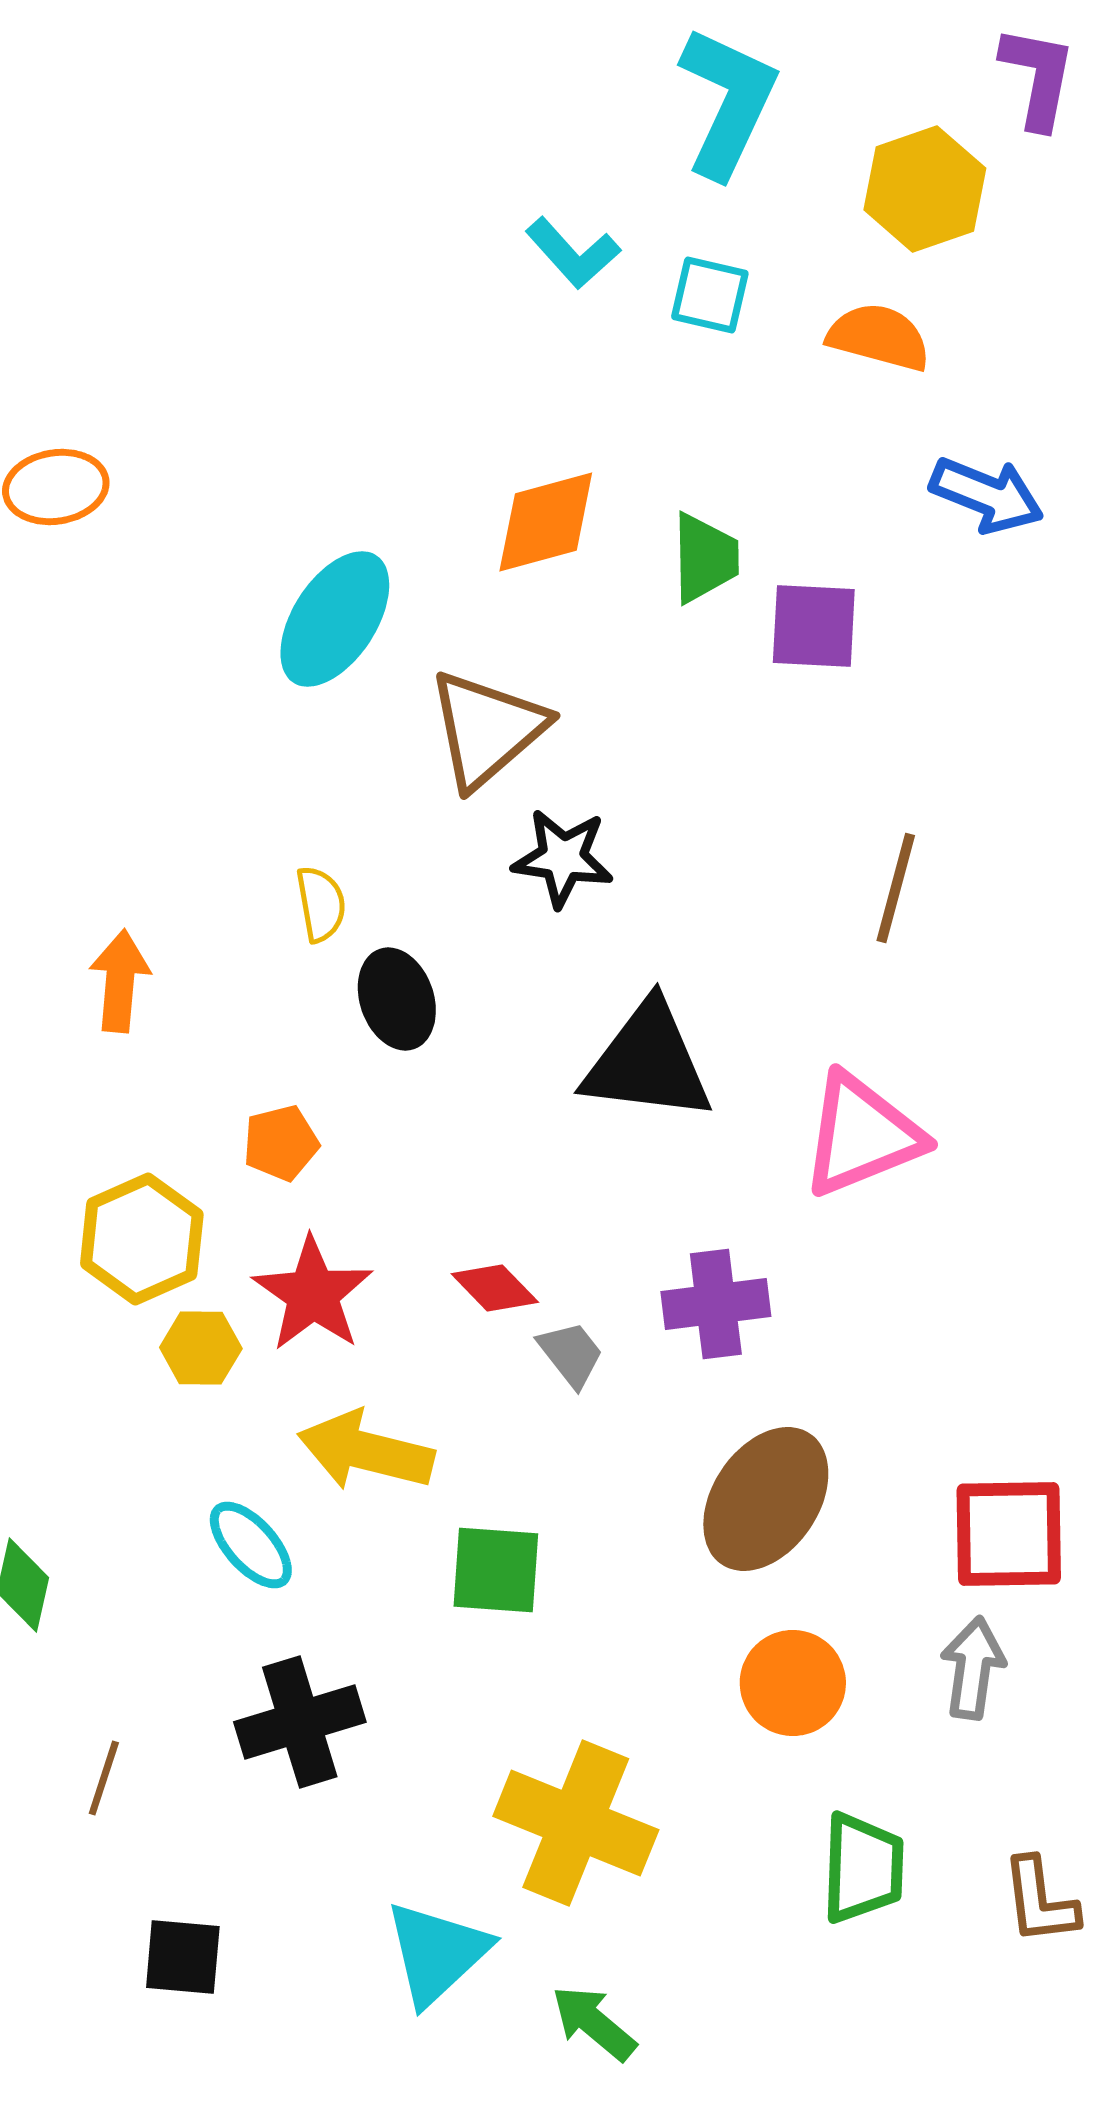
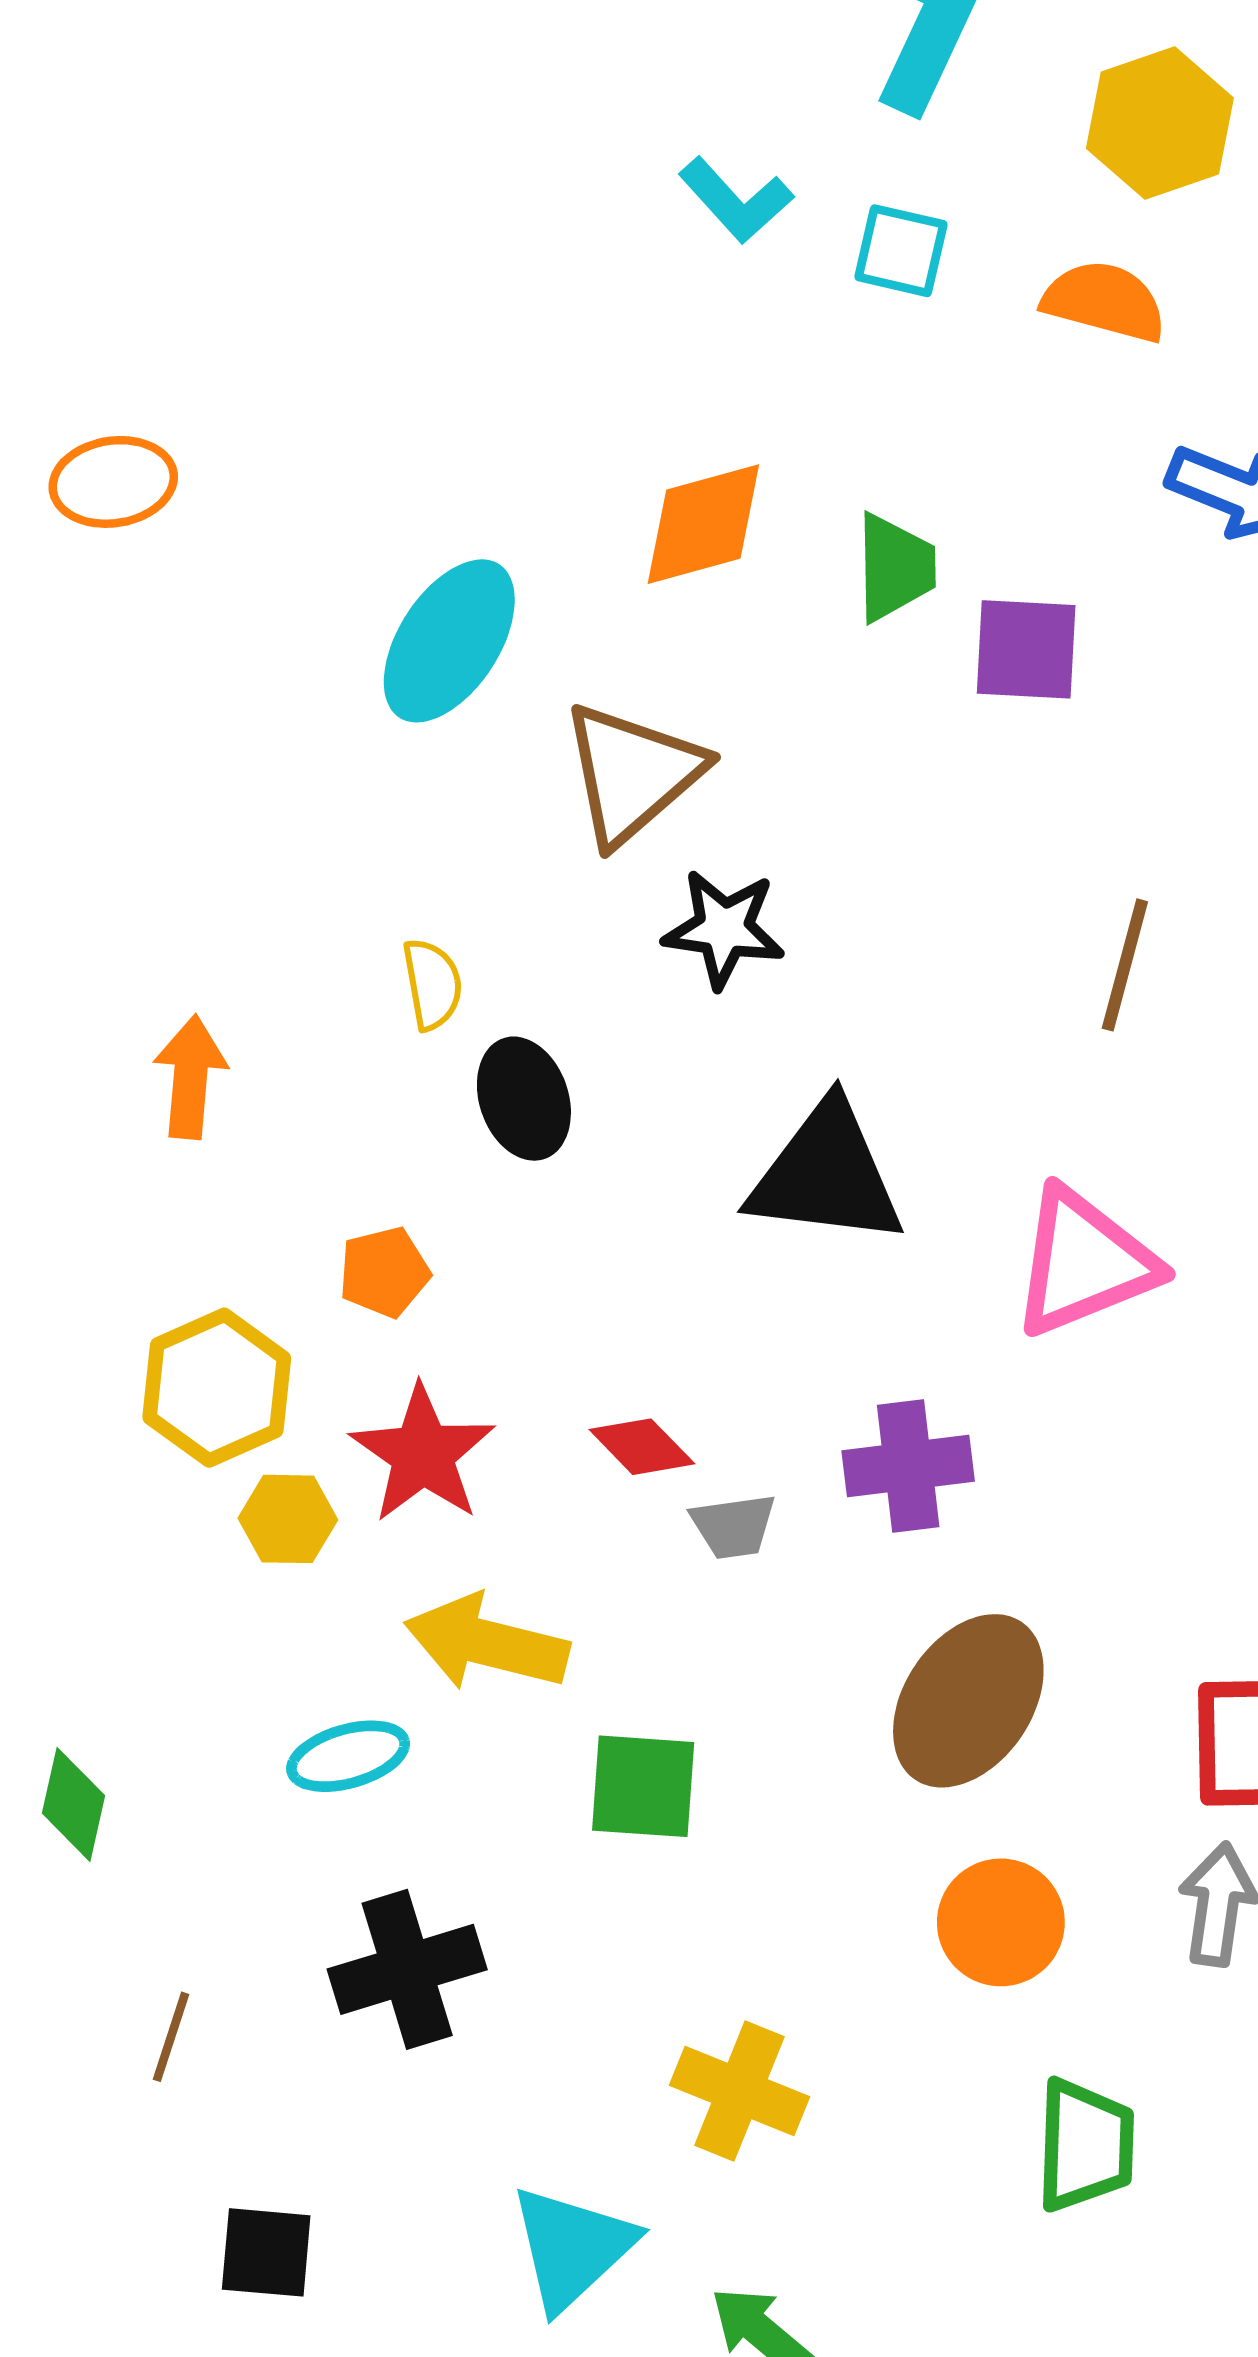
gray trapezoid: (571, 1354) -> (733, 1526), turned 120
cyan ellipse: (251, 1545) -> (348, 1756), turned -64
yellow cross: (576, 1823) -> (740, 2091), size x0.7

